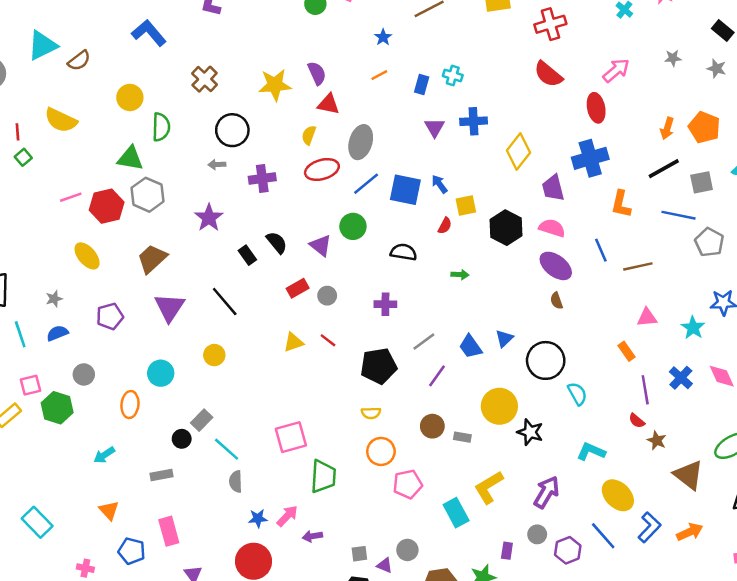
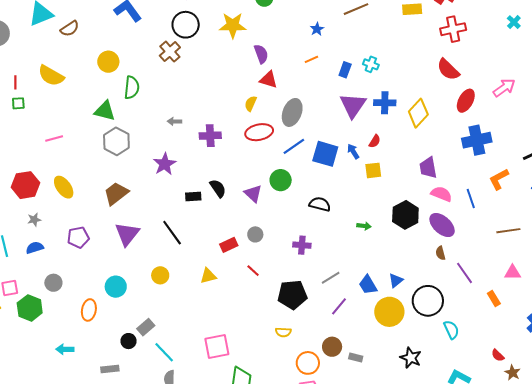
pink arrow: (616, 70) -> (504, 88), moved
yellow star: (275, 85) -> (233, 25), moved
red ellipse: (596, 108) -> (466, 101), moved, turned 35
purple triangle: (435, 128) -> (353, 105), size x1.6
black circle: (232, 130) -> (186, 25), moved
yellow diamond: (518, 151) -> (418, 113), moved
green square: (23, 157) -> (18, 103), turned 32
purple trapezoid: (553, 188) -> (428, 168), moved
orange L-shape: (621, 204) -> (499, 179), turned 45
red hexagon: (107, 206) -> (25, 185), moved
red semicircle: (445, 226) -> (375, 141), moved
black hexagon: (506, 228) -> (405, 215), moved
blue line: (601, 250) -> (471, 199), moved
black rectangle: (247, 255) -> (193, 197), turned -63
red rectangle: (298, 288) -> (229, 245), moved
yellow triangle: (293, 342) -> (208, 276), moved
purple line: (645, 390) -> (464, 273), moved, turned -30
yellow circle: (499, 406) -> (389, 312), moved
orange circle: (381, 451) -> (308, 363), moved
cyan arrow: (104, 455) -> (65, 349), turned 30

